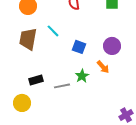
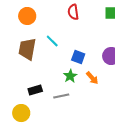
orange arrow: (103, 67) -> (92, 78), moved
green star: (82, 76) -> (70, 76), moved

